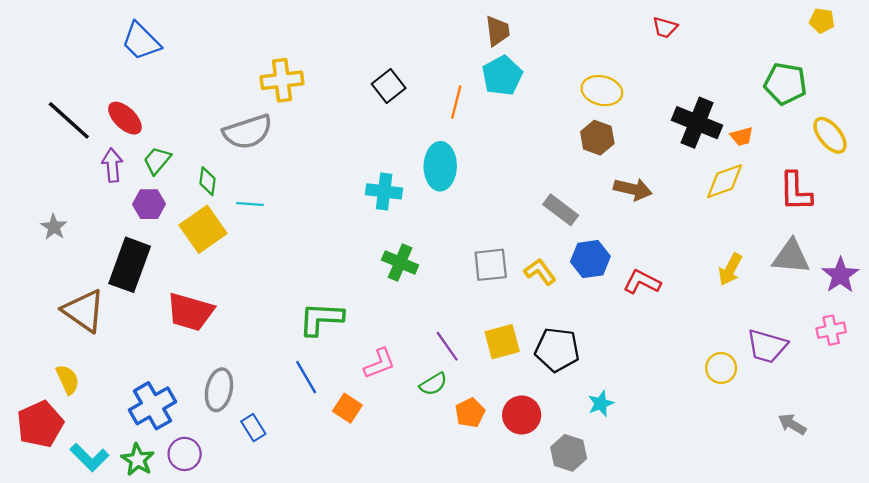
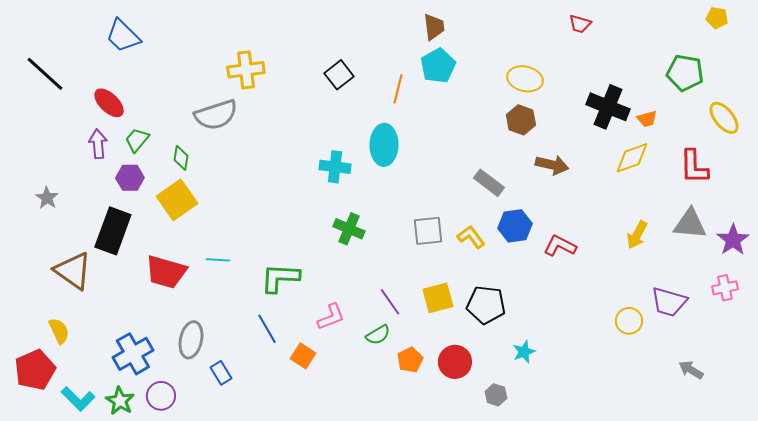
black line: (69, 120) -> (45, 74), moved
cyan line: (250, 204) -> (218, 260), moved
gray hexagon: (569, 453) -> (496, 395), size x0.7

